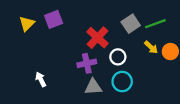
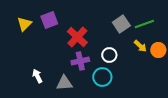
red cross: (97, 38) -> (77, 37), moved
cyan circle: (122, 82) -> (102, 77), moved
gray triangle: (93, 87) -> (64, 83), moved

